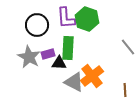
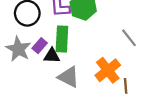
purple rectangle: (48, 54) -> (40, 46), turned -32
orange cross: (92, 76) -> (108, 70), moved

